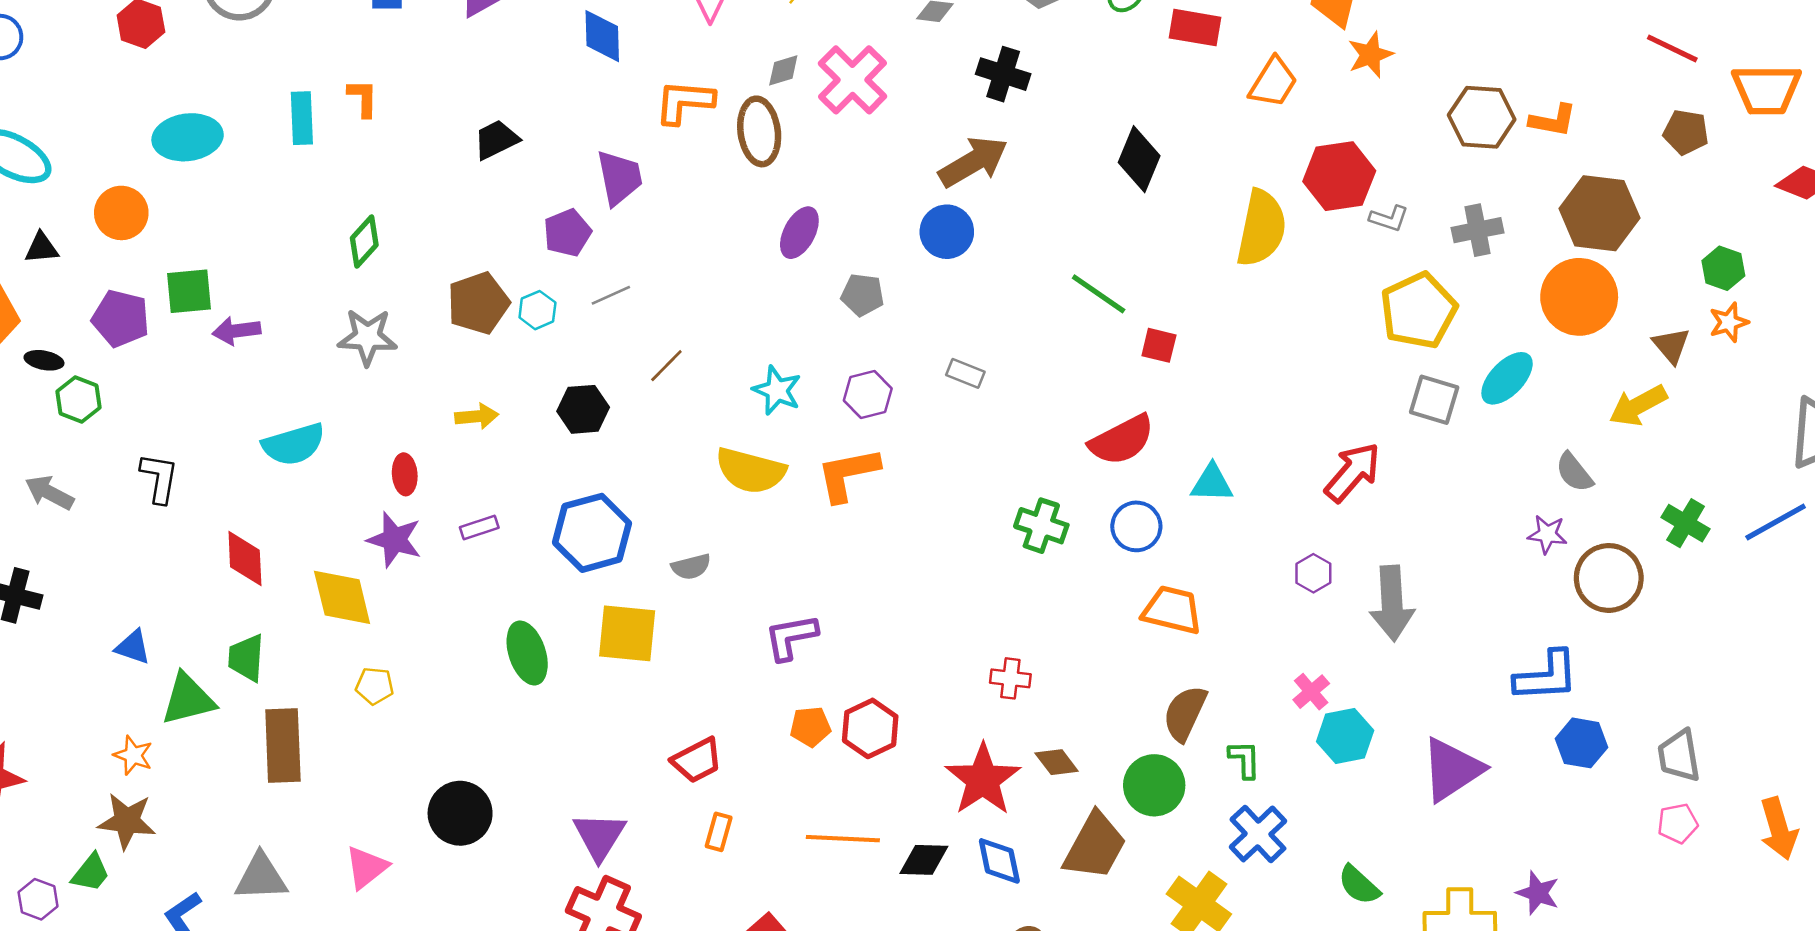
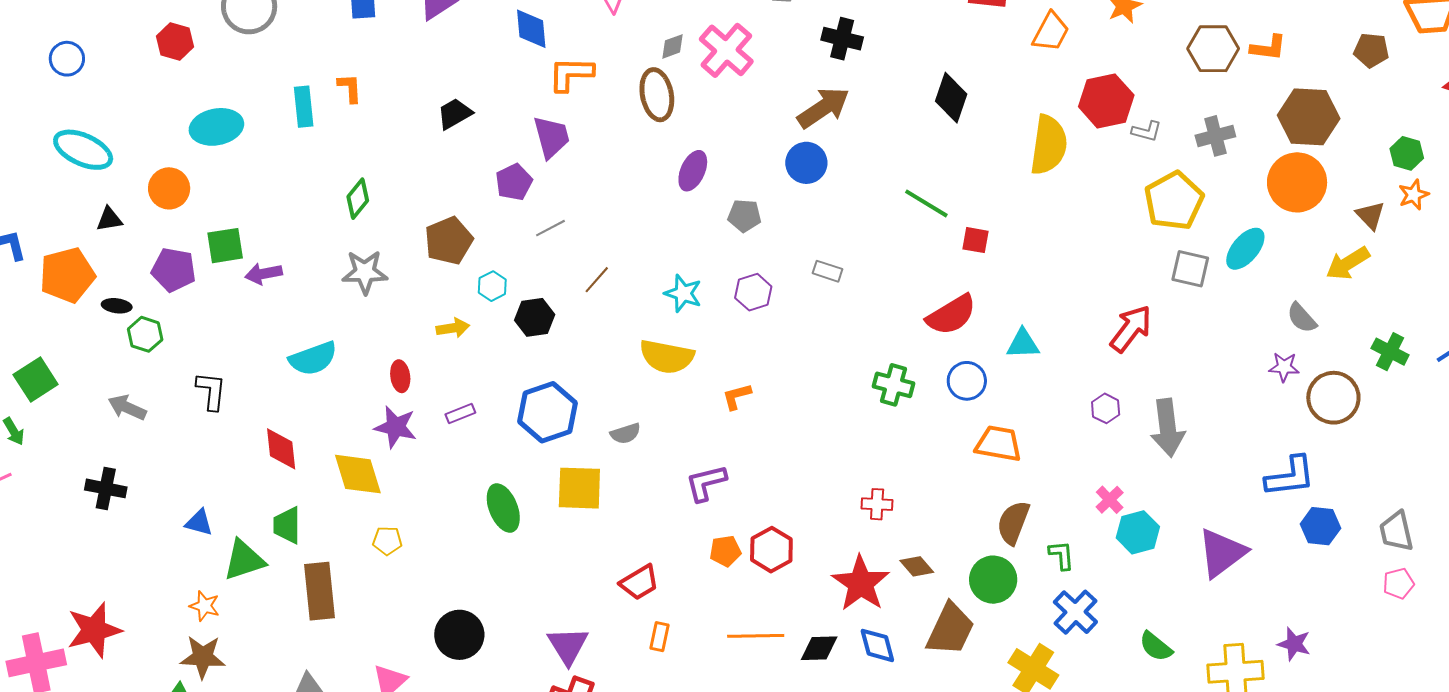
orange L-shape: (684, 102) -> (571, 74), moved
cyan hexagon: (537, 310) -> (492, 286), moved
orange L-shape: (848, 474) -> (737, 396), moved, size x0.6

